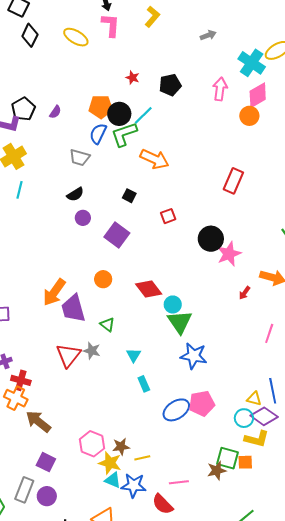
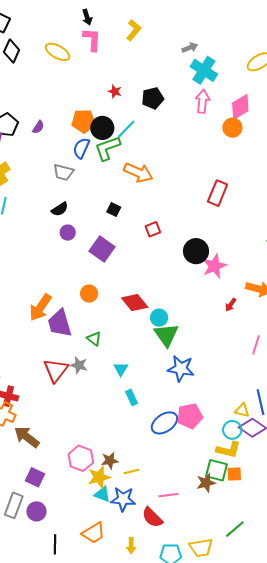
cyan cross: (252, 63) -> (204, 70), moved
yellow L-shape: (257, 439) -> (228, 450), moved
yellow star: (110, 463) -> (99, 477), turned -30

